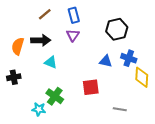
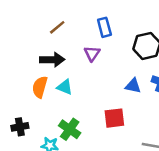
blue rectangle: (74, 15) -> (104, 27), moved
orange semicircle: (18, 46) -> (40, 87), moved
black cross: (14, 77) -> (20, 127), moved

